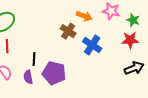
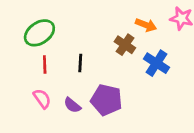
black line: (34, 59) -> (80, 63), moved
purple semicircle: (28, 77) -> (72, 105), turned -40

